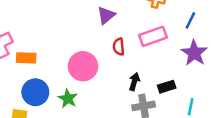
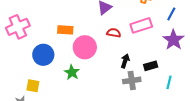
red semicircle: (119, 47) -> (114, 33), turned 104
orange rectangle: (26, 58) -> (65, 30), moved
blue circle: (35, 92) -> (43, 55), moved

